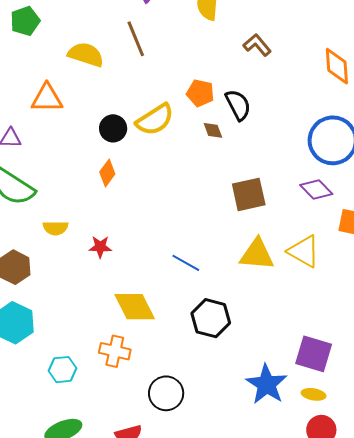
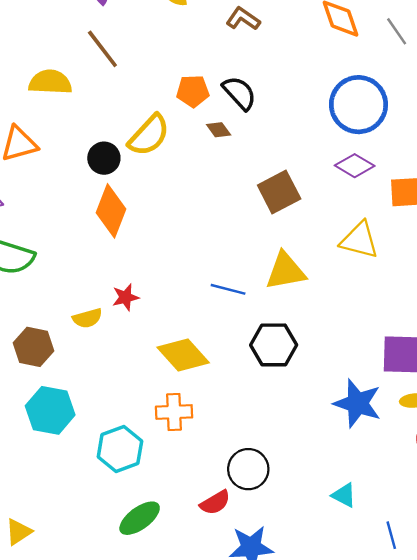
orange diamond: (107, 173) -> (111, 211), size x1.6
yellow semicircle: (56, 228) -> (87, 318), moved
yellow triangle: (257, 254) -> (286, 271), moved
cyan hexagon: (62, 370) -> (120, 449), size x1.4
black circle: (166, 393) -> (248, 469), moved

